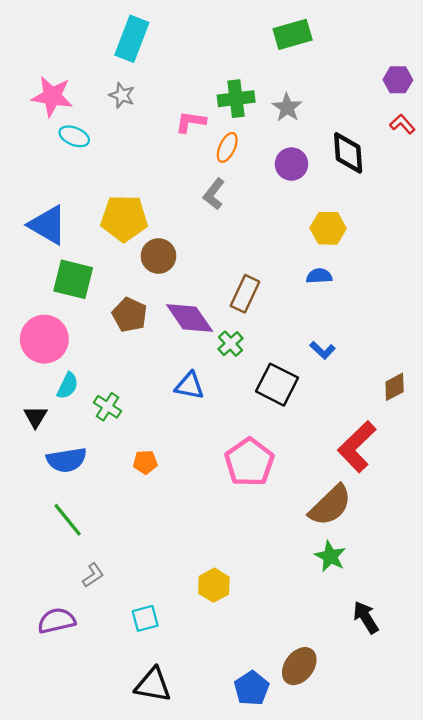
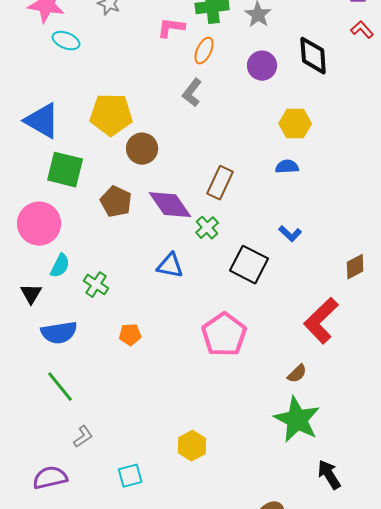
brown semicircle: (330, 505) -> (297, 374), size x0.5
green star: (330, 556) -> (297, 420), size x1.6

